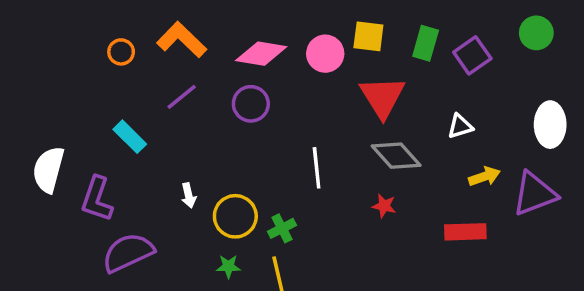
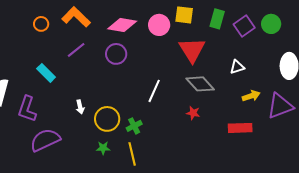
green circle: (536, 33) -> (271, 24), moved
white line: (317, 168) -> (154, 91), turned 30

